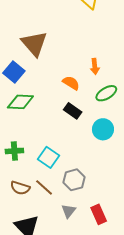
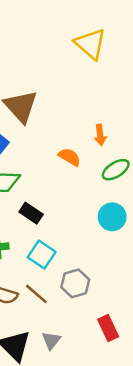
black rectangle: (73, 111) -> (31, 213), moved
gray triangle: (69, 211) -> (51, 340), moved

